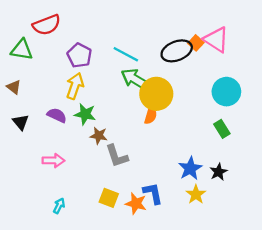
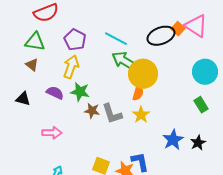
green triangle: (22, 50) -> (35, 42), moved
brown triangle: (14, 87) -> (32, 65), moved
black triangle: (21, 122) -> (23, 99), turned -35
gray L-shape: (117, 156) -> (112, 114), moved
yellow star: (196, 194) -> (141, 115), moved

